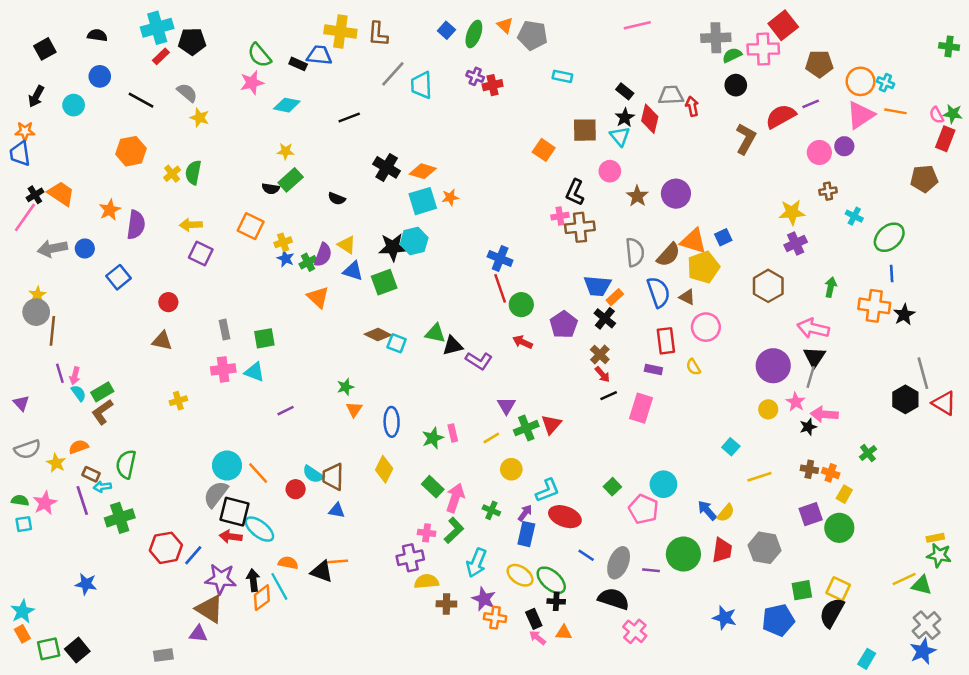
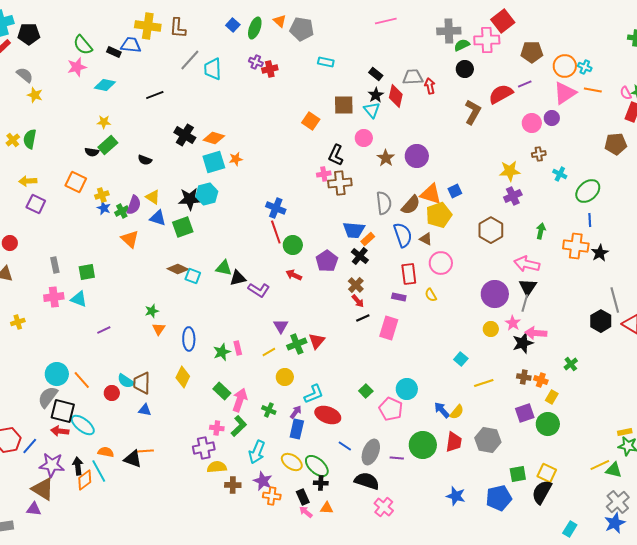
black star: (808, 427) -> (523, 343), size x1.5

